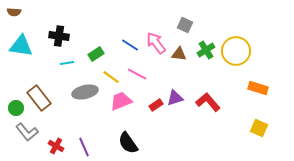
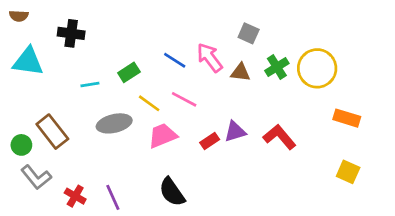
black cross: (59, 36) -> (71, 33), moved

